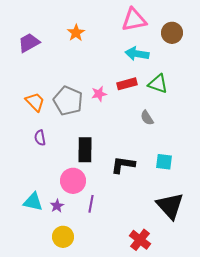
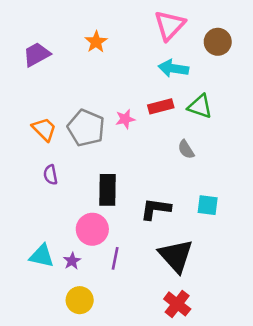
pink triangle: (134, 20) -> (170, 25), turned -36
black triangle: (170, 206) -> (176, 256), moved

